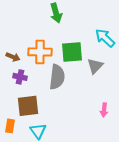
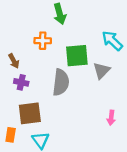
orange cross: (40, 52) -> (43, 41), moved, size x0.7
brown arrow: (13, 57) -> (14, 61), turned 40

